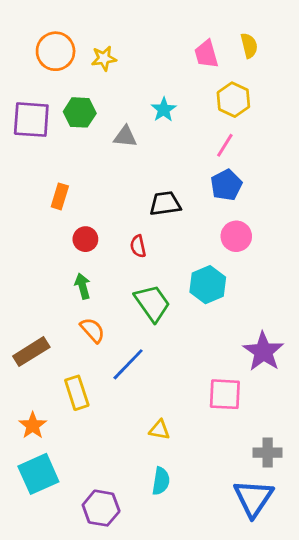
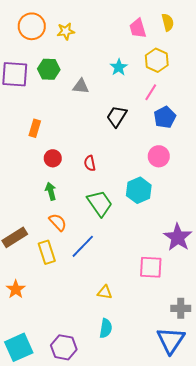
cyan star: (164, 110) -> (119, 67), moved
blue pentagon: (226, 185) -> (165, 117), moved
black trapezoid: (165, 204) -> (117, 116), moved, turned -50
yellow rectangle: (77, 393) -> (47, 252), moved
cyan square: (38, 474) -> (19, 347), moved

